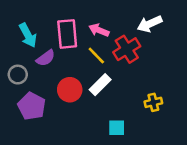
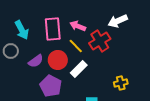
purple semicircle: (46, 58) -> (36, 61), moved
gray circle: (18, 75) -> (11, 51), moved
red circle: (70, 90) -> (58, 60), moved
purple pentagon: (32, 106) -> (51, 86), moved

